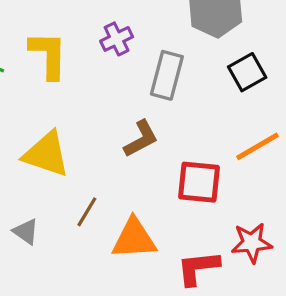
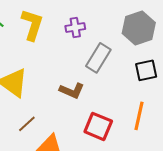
brown L-shape: (141, 139) -> (72, 91), turned 35
orange line: (257, 146) -> (139, 116), turned -64

